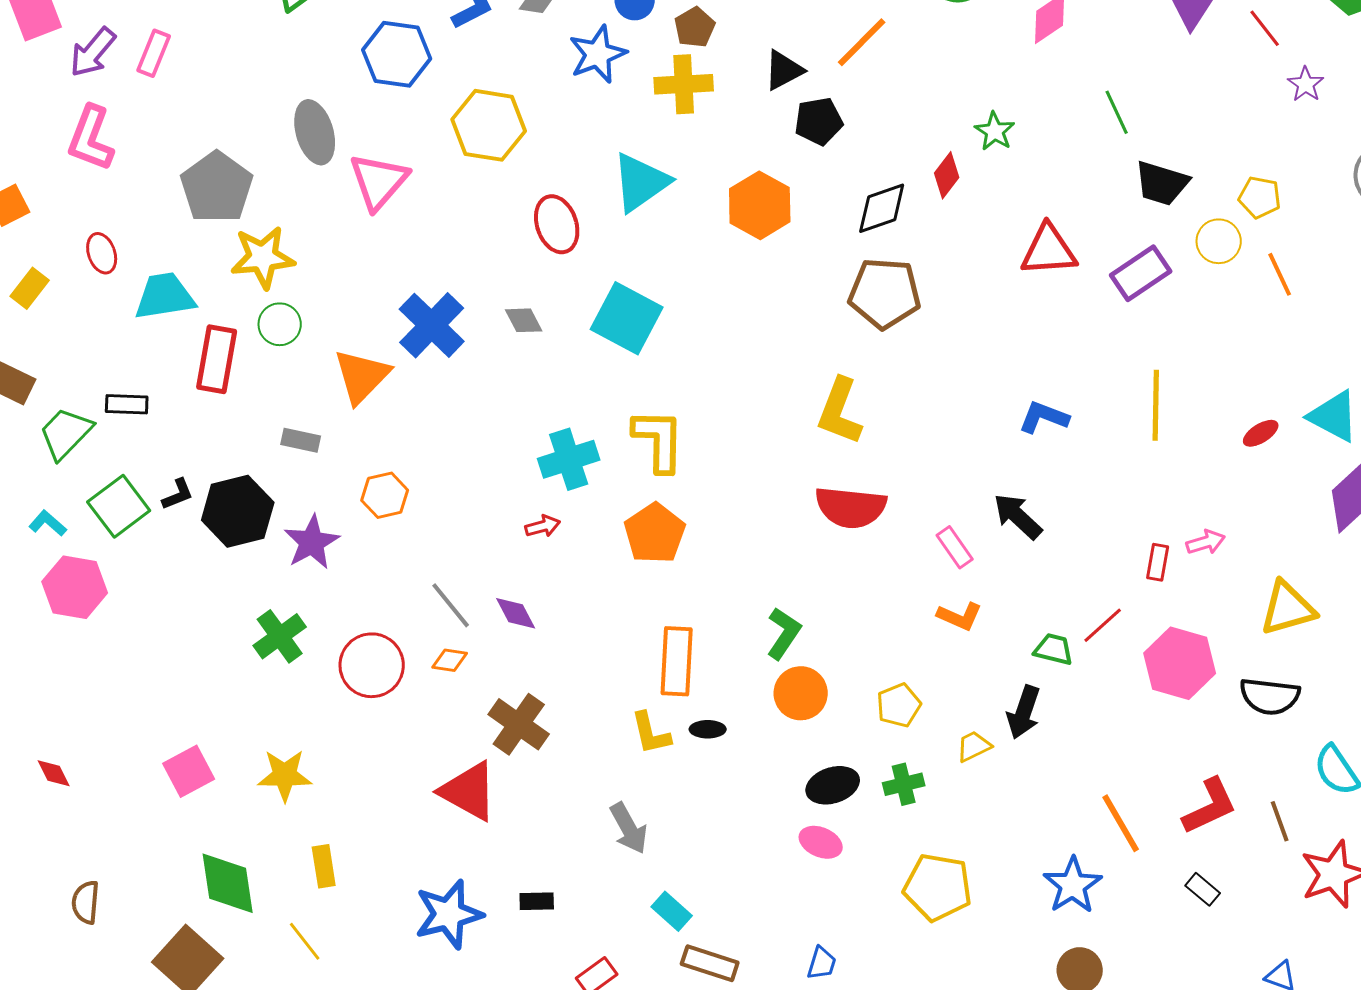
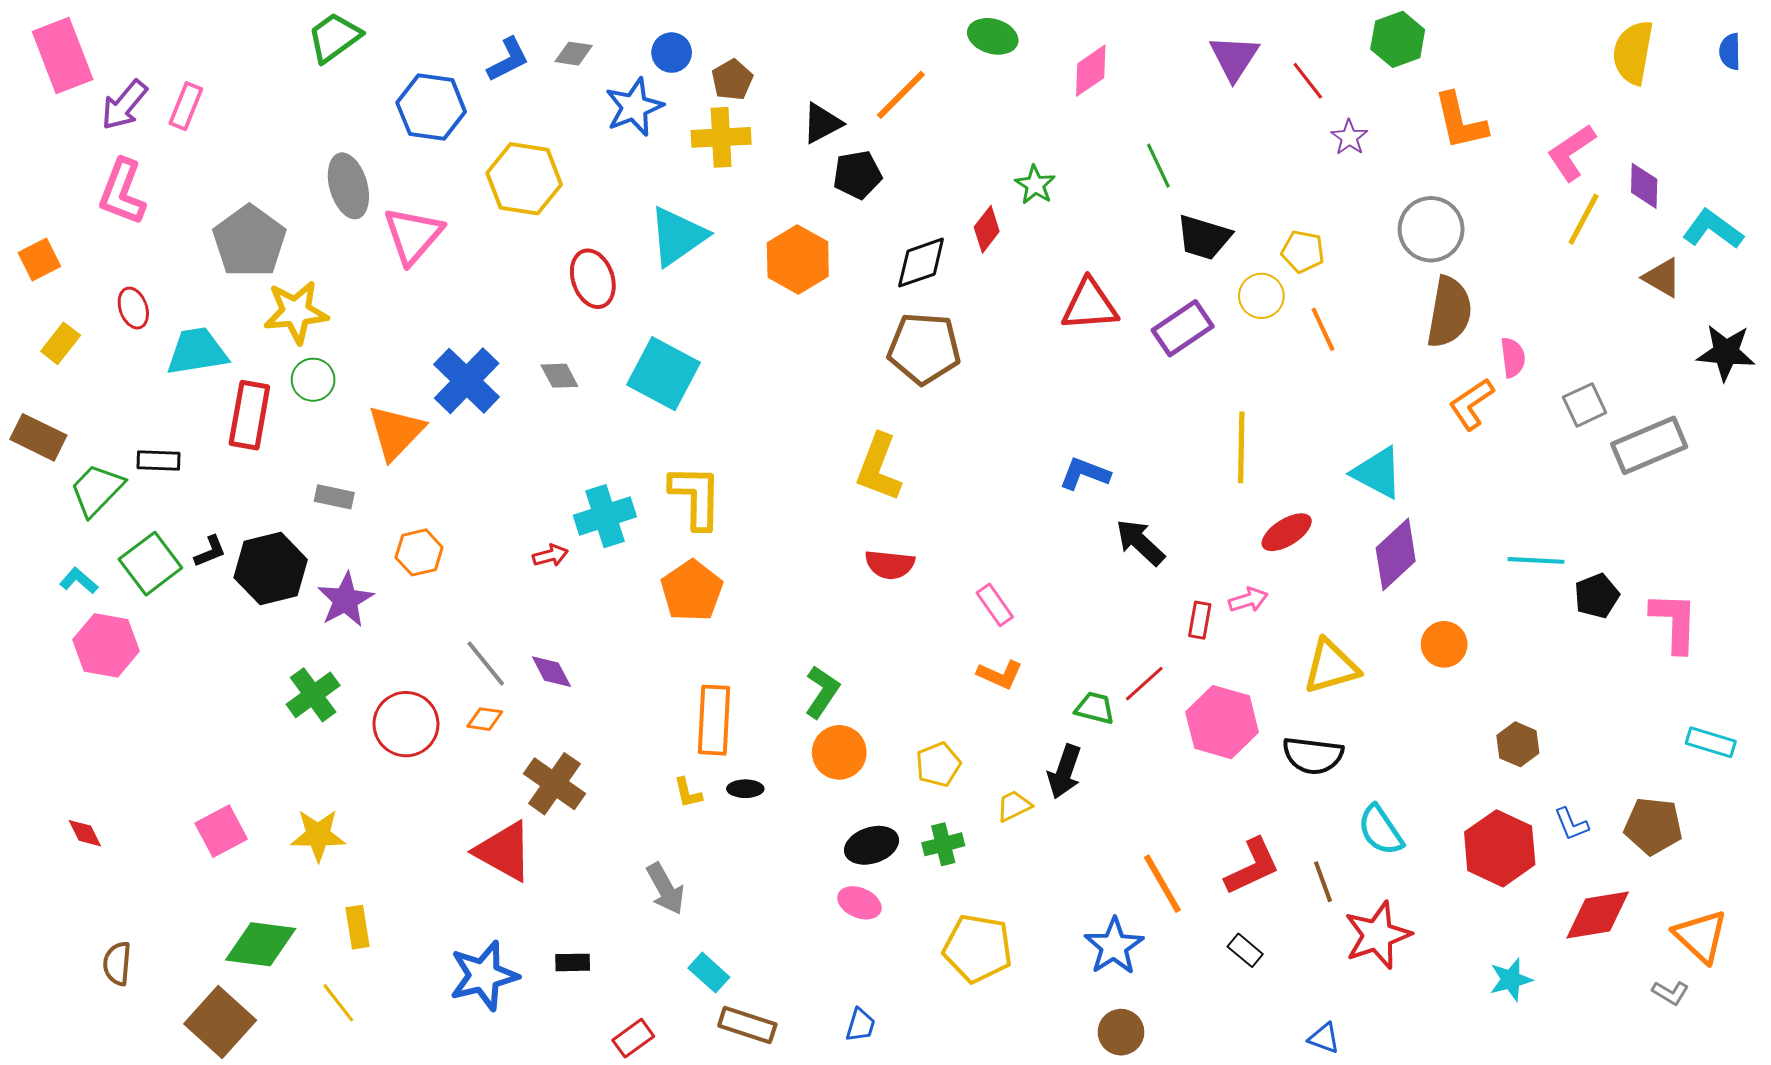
yellow line: (1156, 405) -> (1241, 447), moved
red ellipse: (1261, 433) -> (1287, 532), moved, size x1.4
red semicircle: (851, 507) -> (890, 565), size x0.7
black arrow: (1018, 516) -> (1140, 542), moved
red arrow: (543, 526) -> (550, 555), moved
yellow L-shape: (651, 733) -> (688, 793), size x0.7
green diamond: (228, 883) -> (261, 944), turned -74

